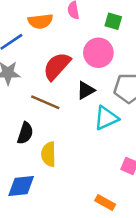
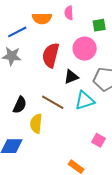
green square: (113, 21) -> (99, 25), turned -32
red semicircle: (57, 66) -> (51, 55), turned -35
brown line: (45, 102) -> (53, 102), moved

